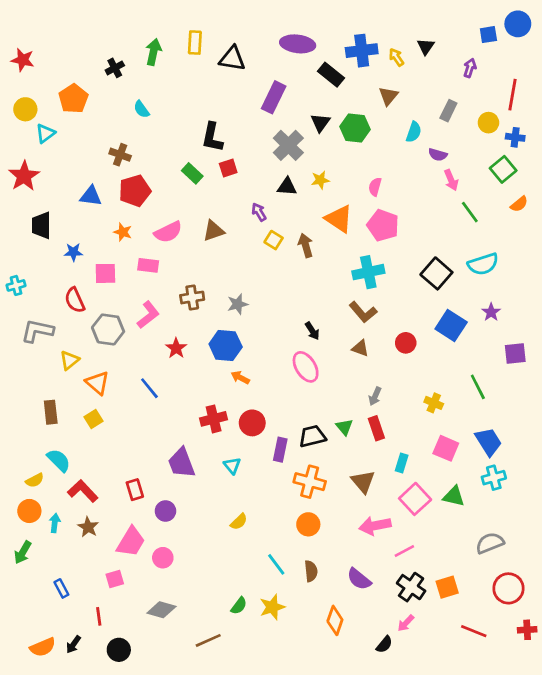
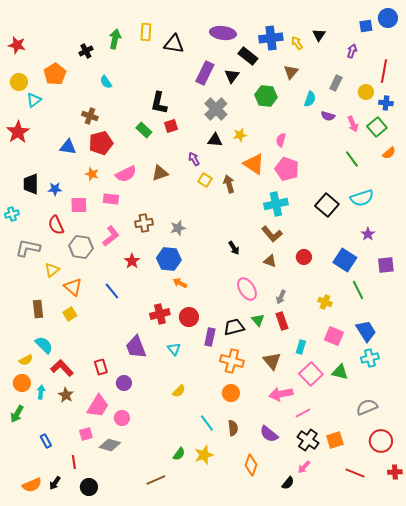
black triangle: (320, 123) -> (232, 76), moved
pink arrow: (451, 180) -> (353, 124), moved
black trapezoid: (41, 225) -> (31, 184), moved
blue square: (451, 325) -> (345, 260), moved
pink ellipse: (306, 367) -> (247, 289), moved
gray diamond: (161, 610) -> (110, 445), moved

